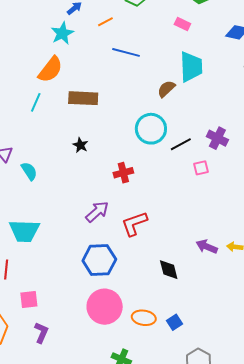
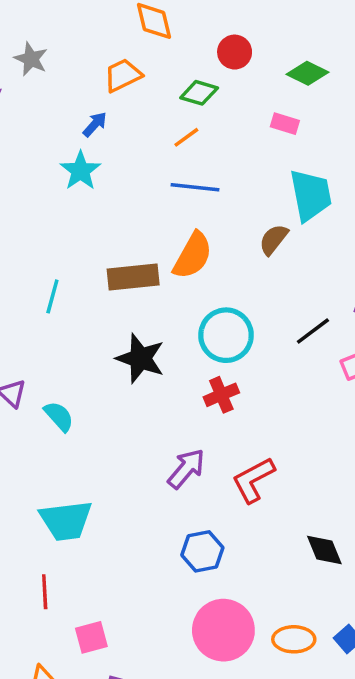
orange line: (105, 22) -> (186, 137), moved
orange semicircle: (50, 69) -> (193, 255), moved
cyan circle: (151, 129) -> (226, 335), moved
black star: (80, 145) -> (140, 358), size x1.8
blue hexagon: (99, 260) -> (202, 551), size x0.7

